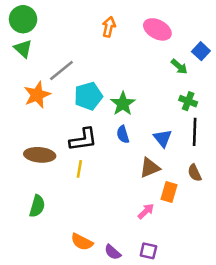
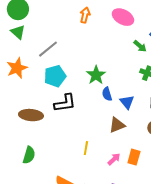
orange star: (37, 95) -> (17, 68), moved
cyan pentagon: (88, 96) -> (55, 76), moved
blue semicircle: (123, 134) -> (107, 94), moved
yellow line: (79, 169) -> (86, 148), moved
orange rectangle: (169, 192) -> (134, 157), moved

